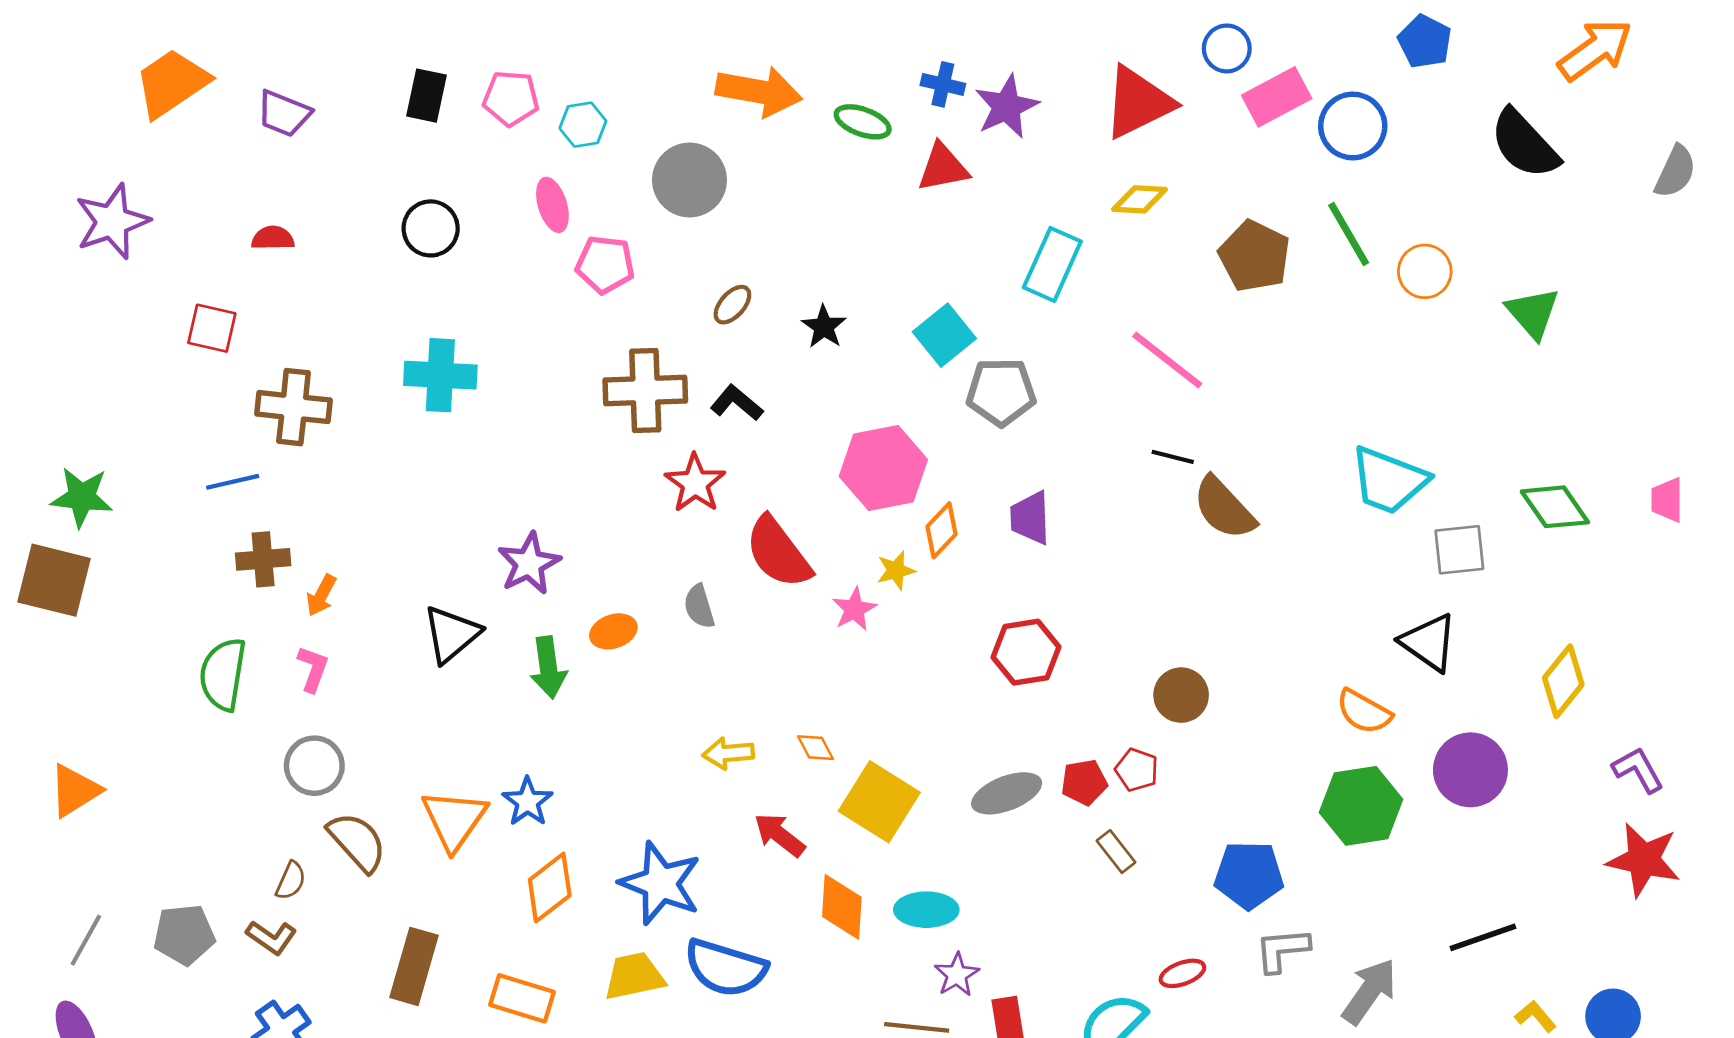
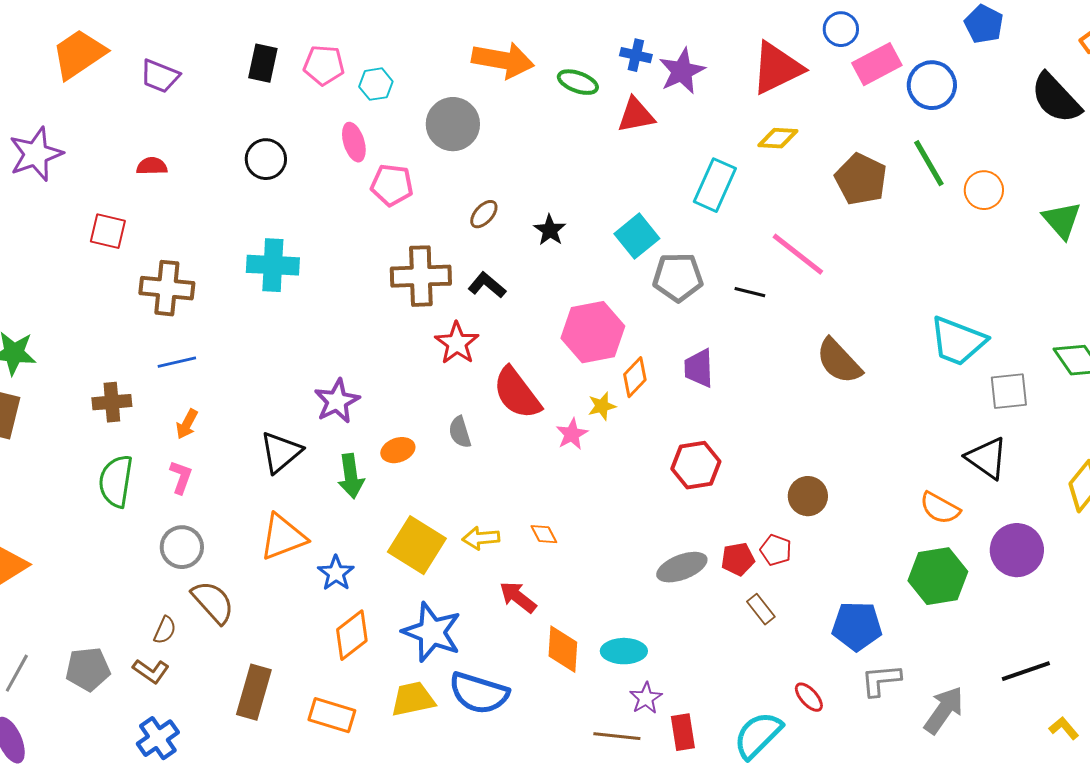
black line: (1173, 457) -> (750, 292), moved
blue line: (233, 482) -> (177, 362), moved
brown cross: (263, 559) -> (112, 402), moved
yellow square: (879, 802) -> (417, 545), moved
orange triangle: (454, 820) -> (283, 537), moved, turned 34
red ellipse: (1182, 973) -> (809, 697), turned 68

